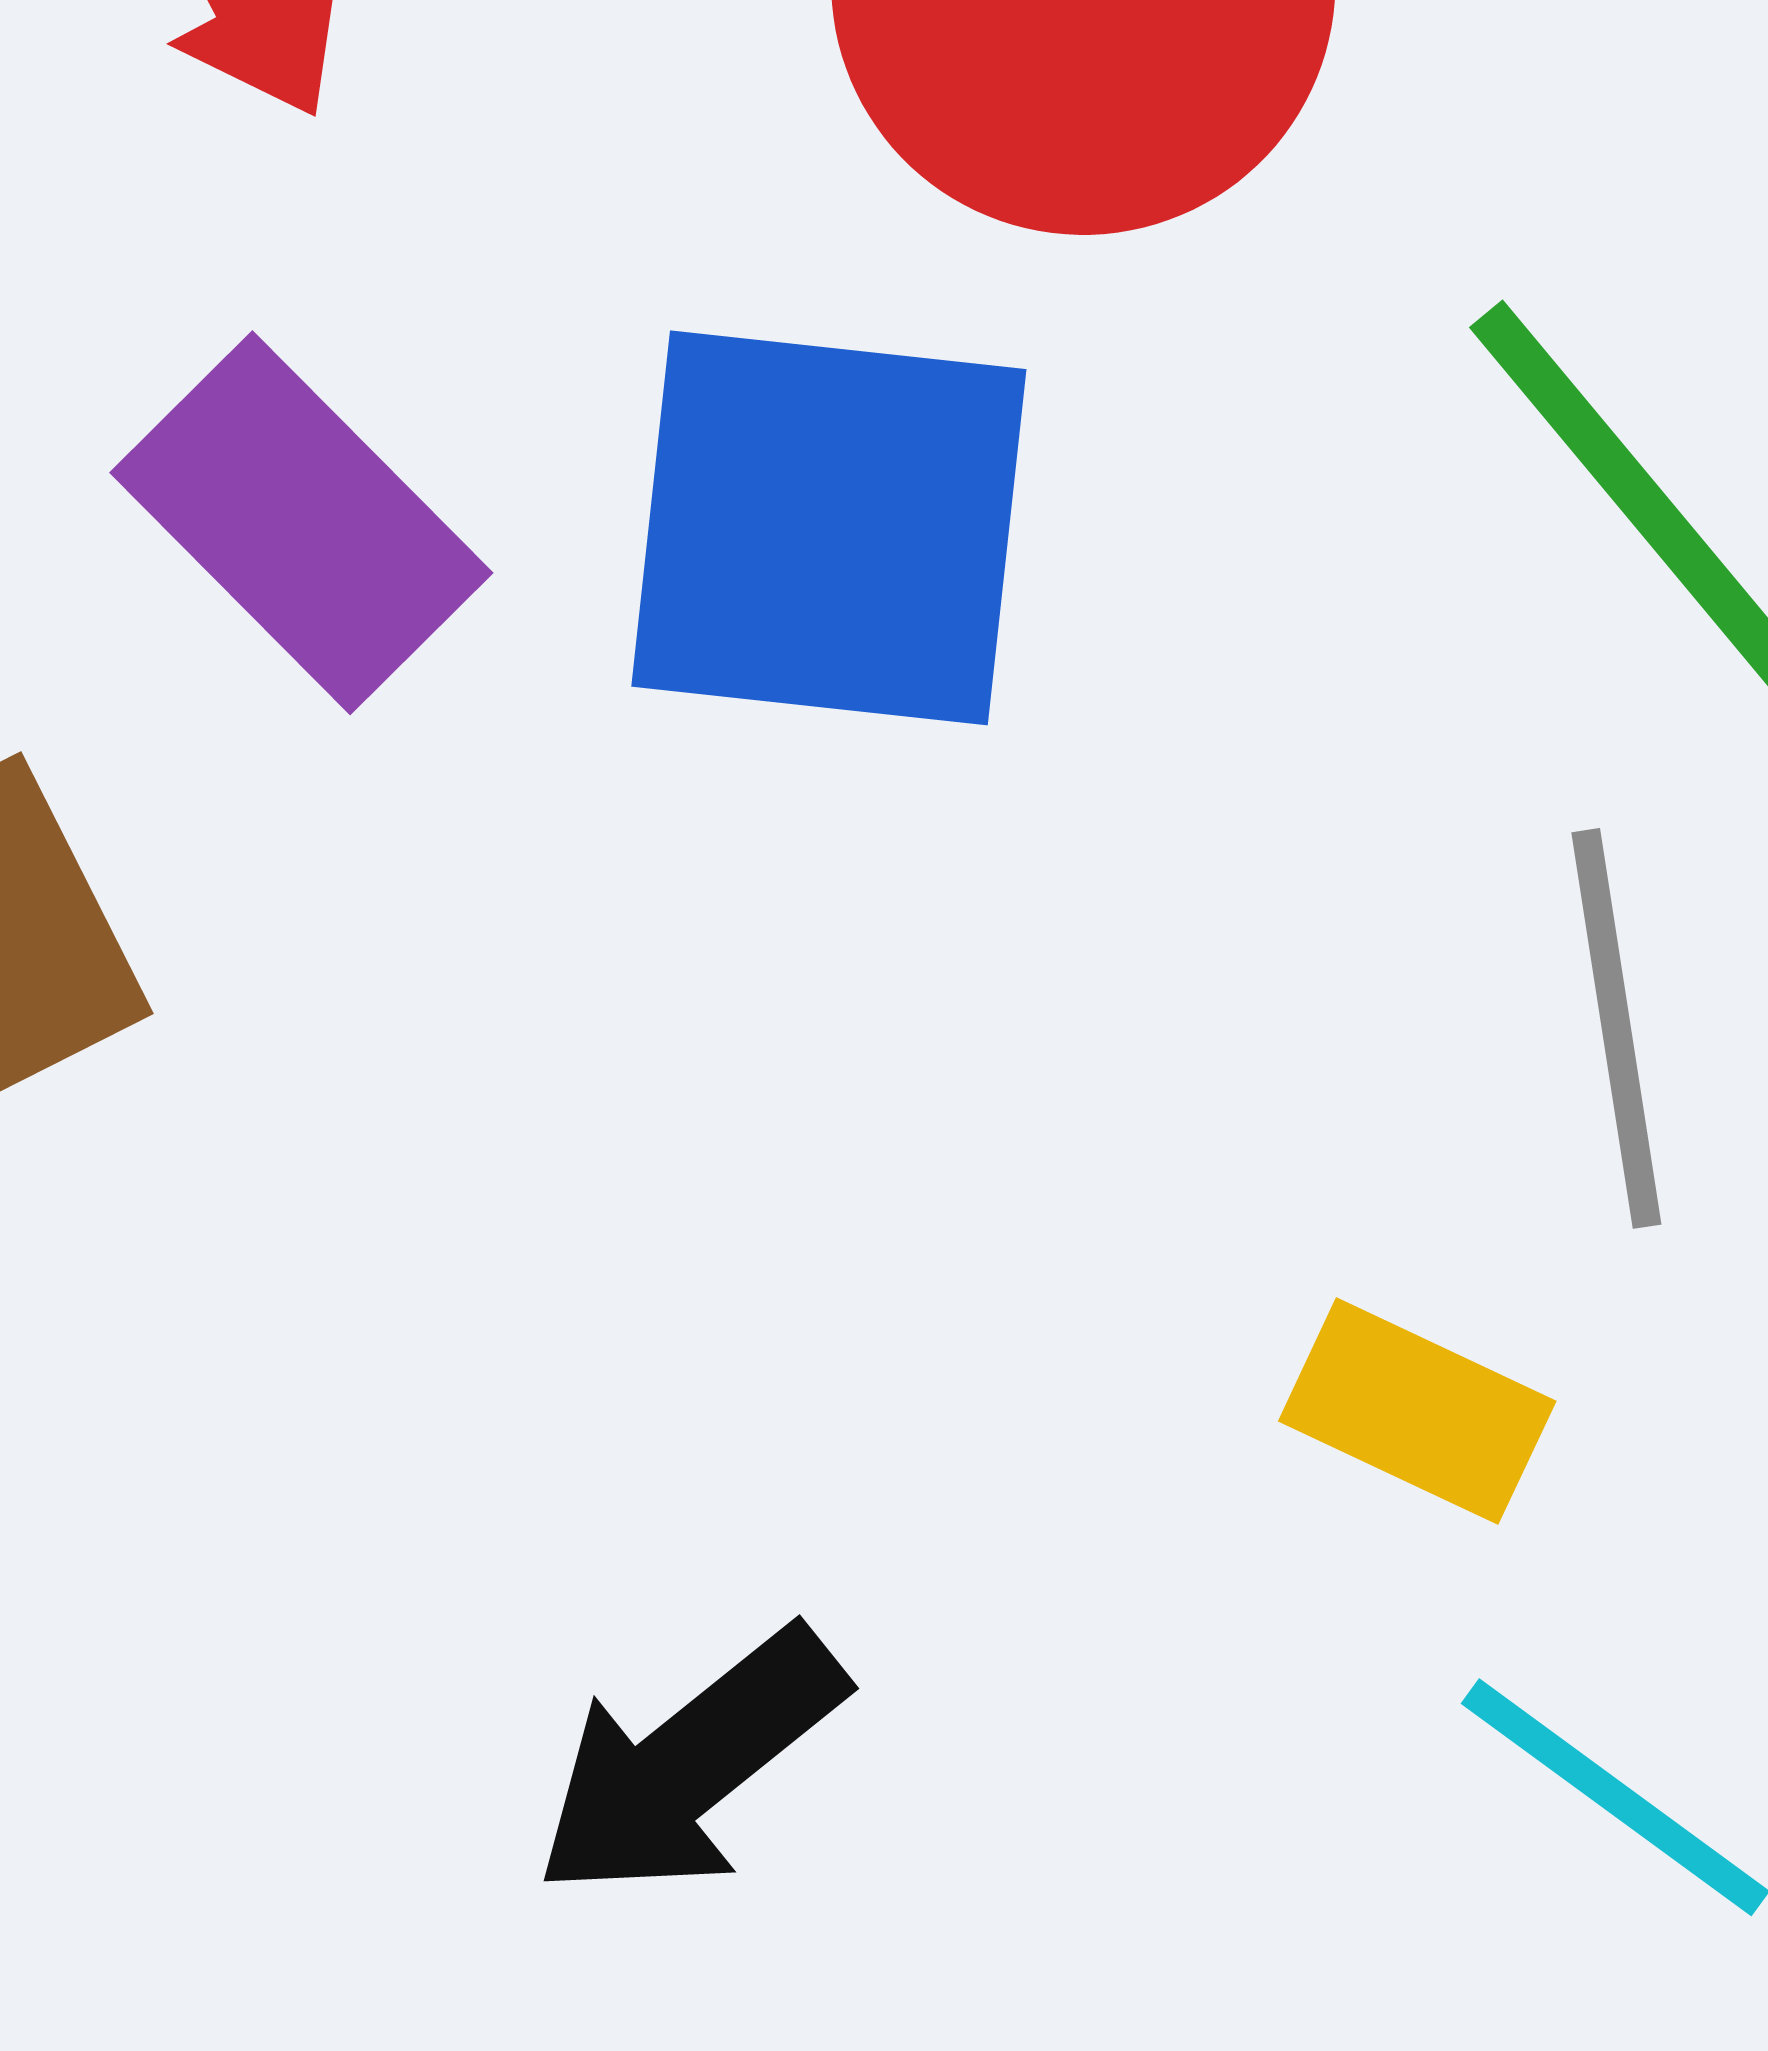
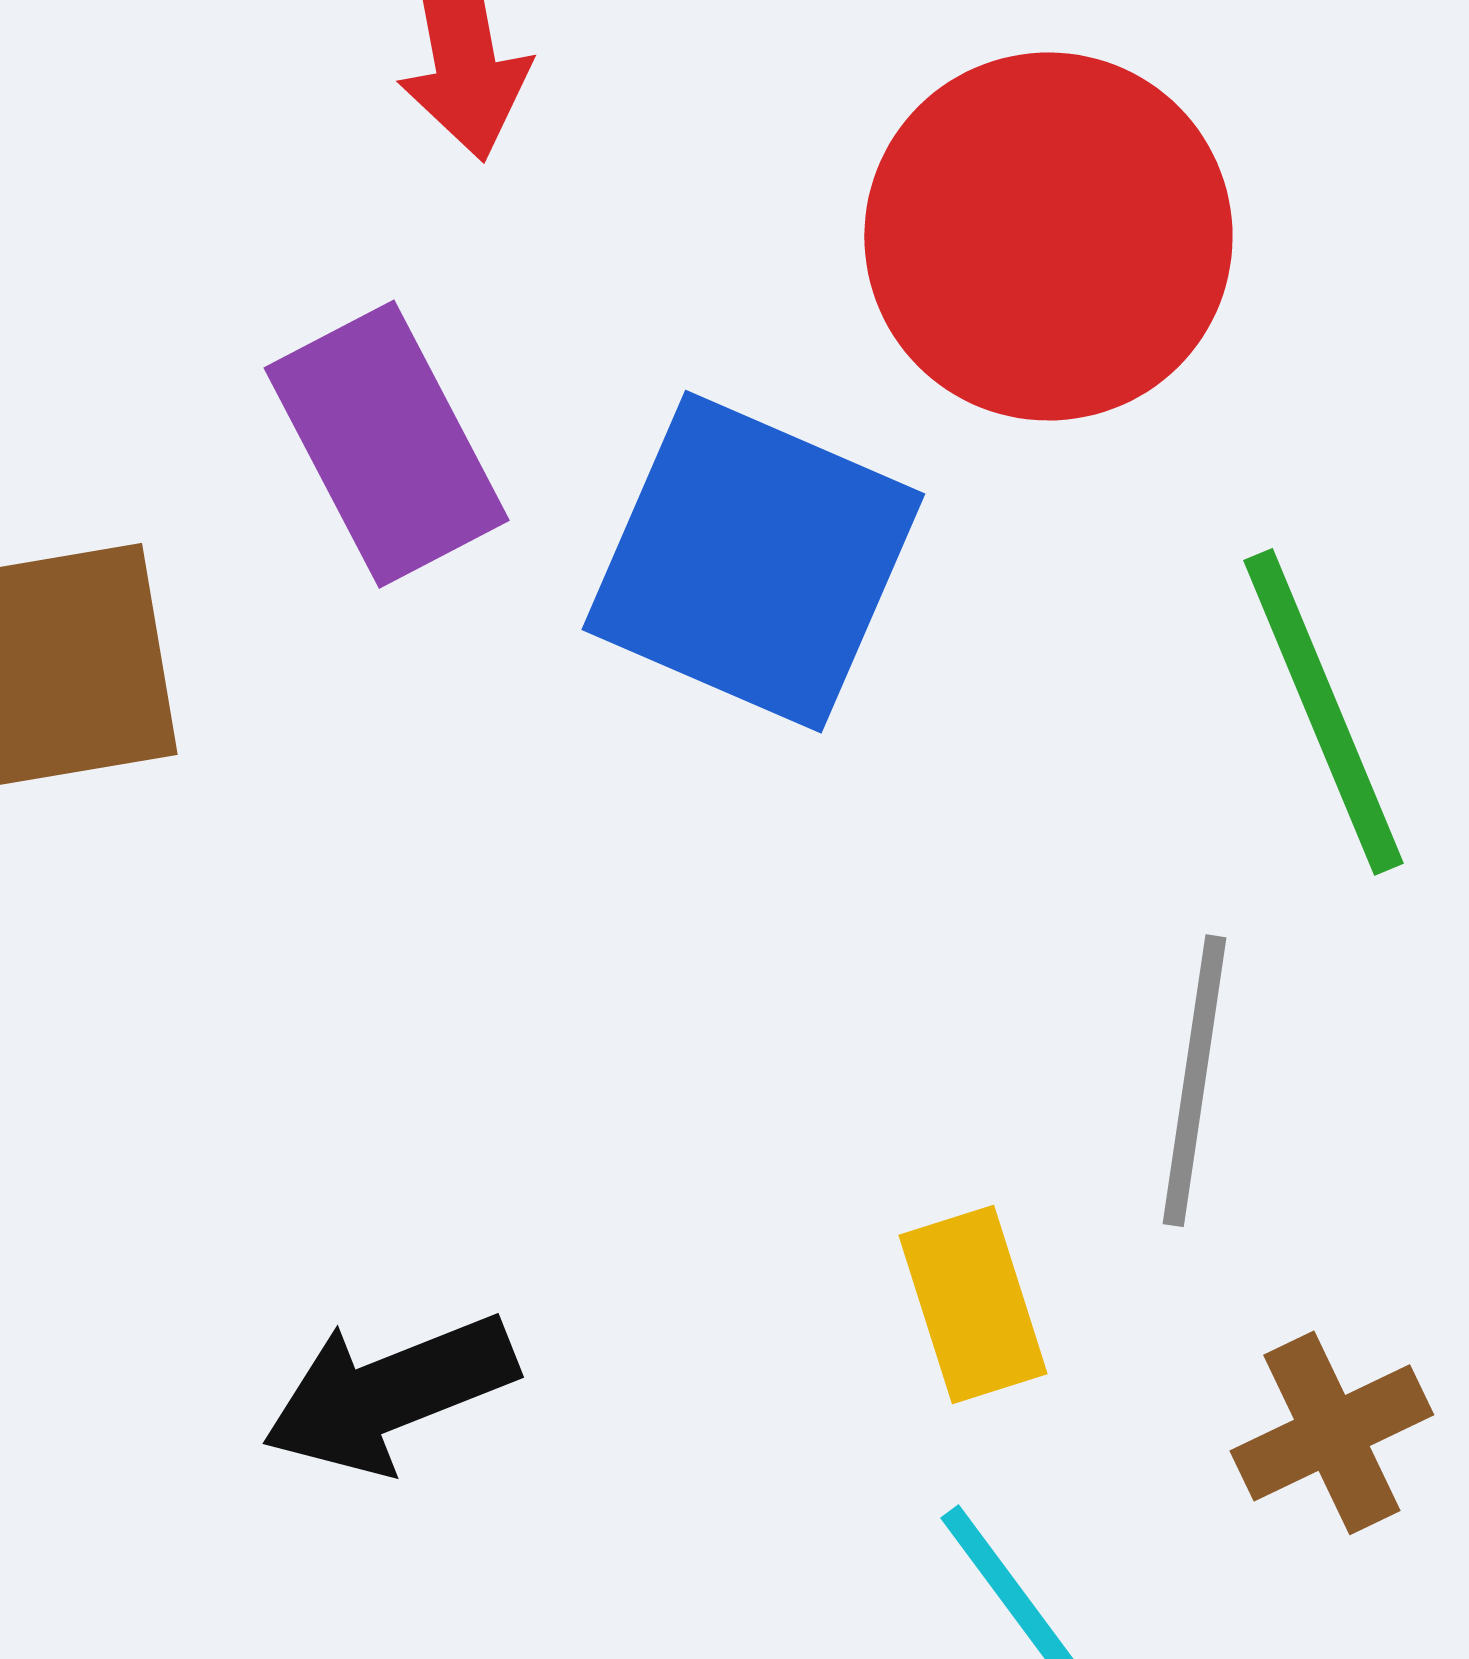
yellow rectangle: (1417, 1411) -> (973, 1305), turned 30

